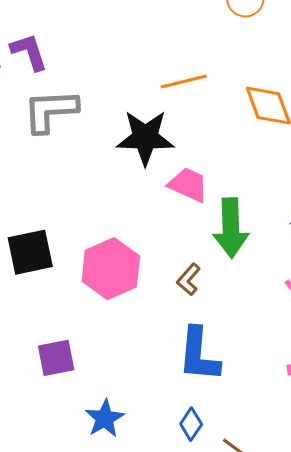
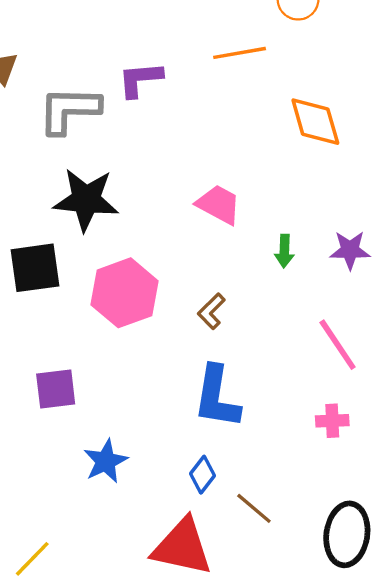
purple L-shape: (29, 52) -> (140, 79), moved, turned -81
orange line: (184, 82) -> (240, 53), moved
black star: (145, 138) -> (86, 200), moved
green arrow: (231, 228) -> (284, 251), moved, size x0.5

